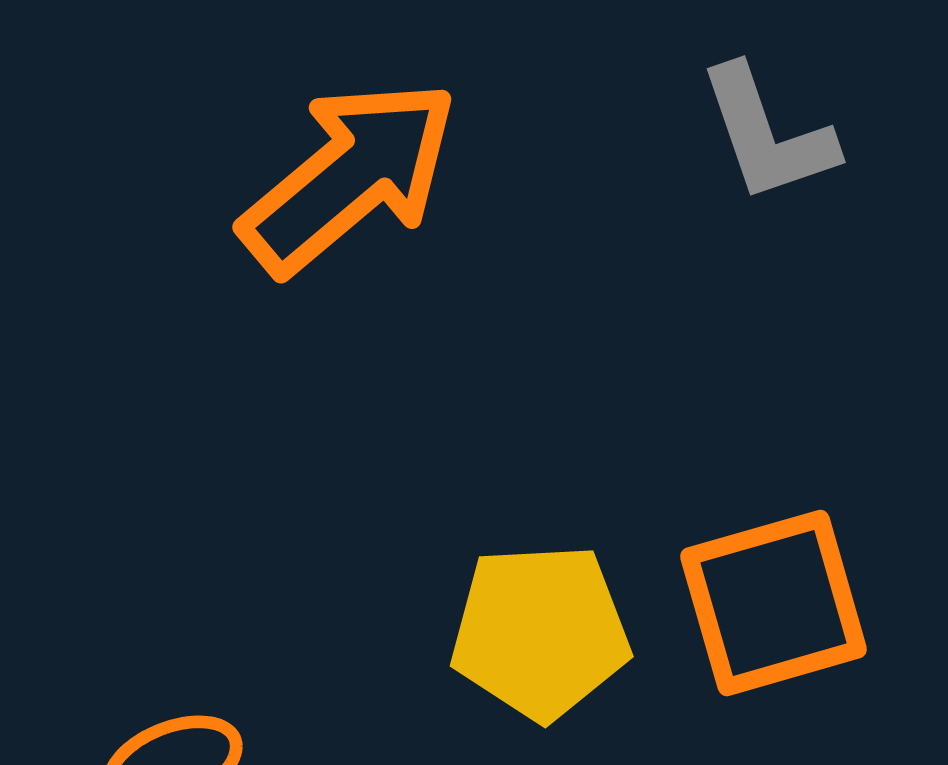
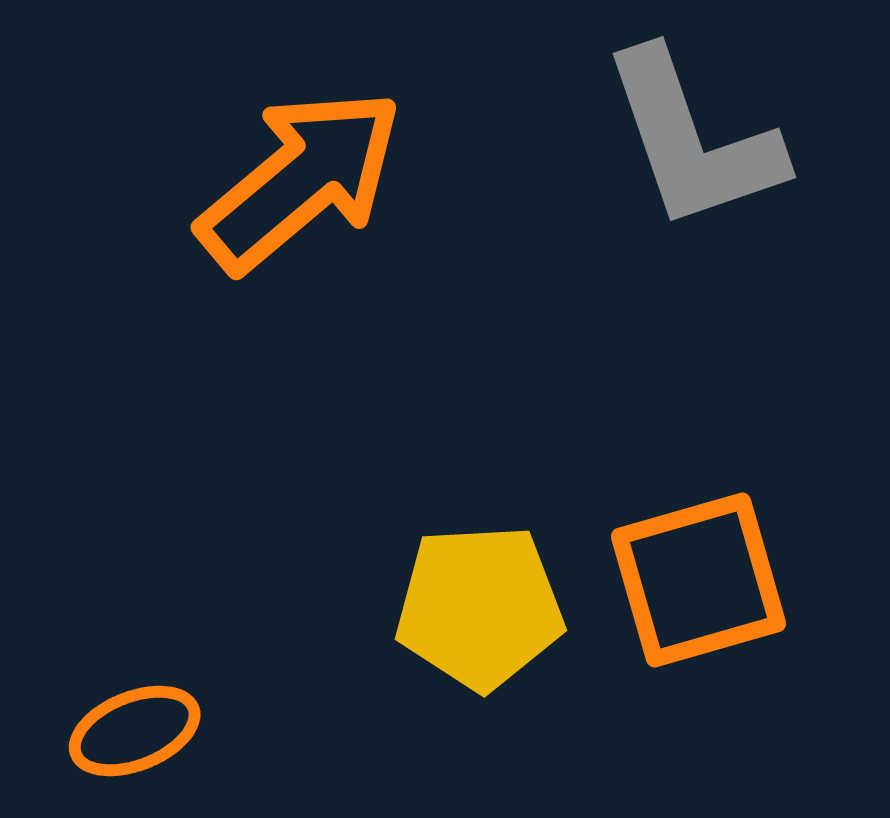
gray L-shape: (767, 134) -> (693, 140), size x1.4

